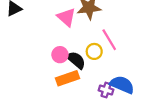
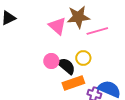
pink line: (109, 40) -> (97, 31), moved, turned -75
orange rectangle: (67, 78) -> (73, 83), moved

